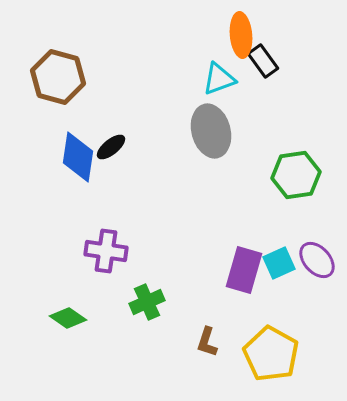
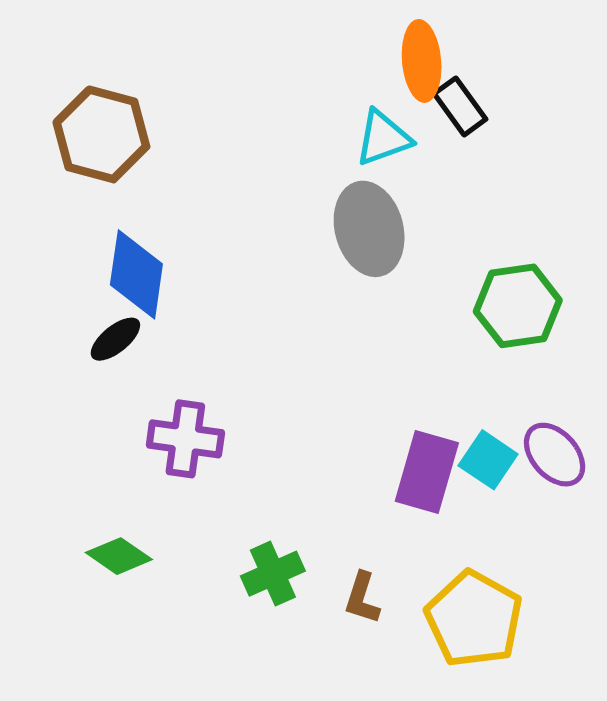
black ellipse: (111, 147) -> (115, 339), moved
cyan square: (279, 263) -> (488, 460), turned -32
green cross: (147, 302) -> (273, 574), moved

